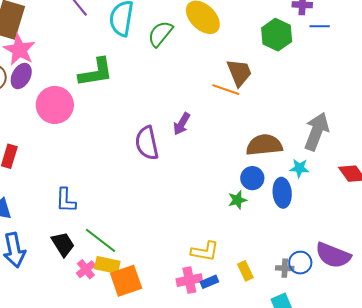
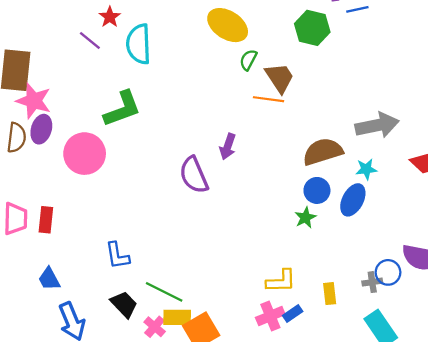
green semicircle: (160, 34) -> (248, 60), moved, size x0.7
gray arrow: (317, 131) -> (377, 125), turned 69
blue ellipse: (282, 193) -> (353, 200), turned 44
yellow rectangle: (245, 271) -> (330, 294), turned 30

